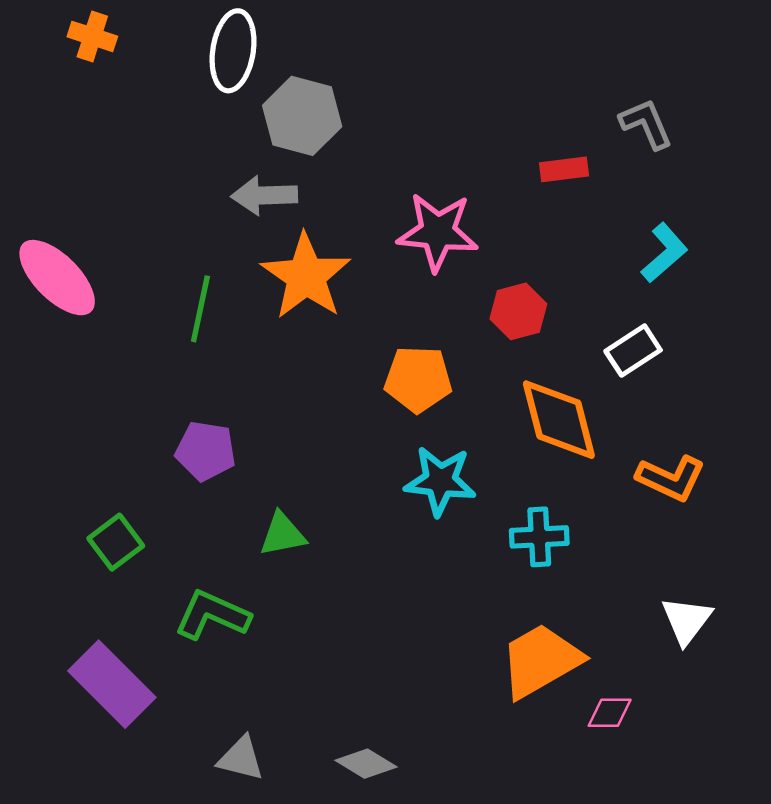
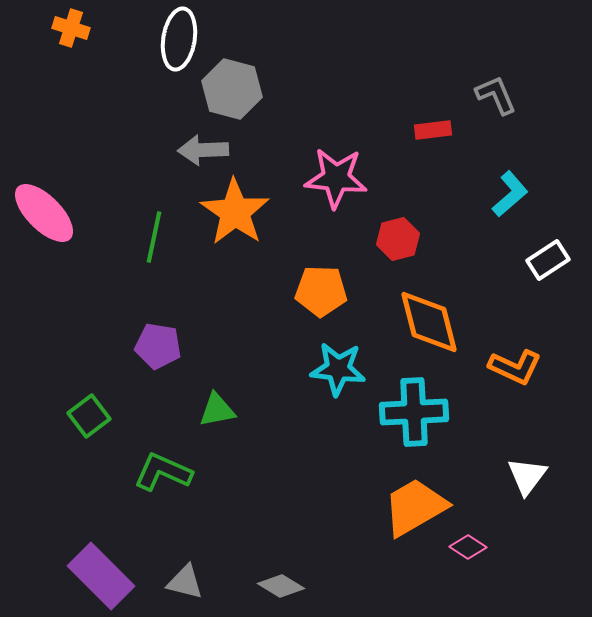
white rectangle: (633, 351) -> (548, 260), moved
cyan cross: (539, 537) -> (414, 412), size x1.5
purple rectangle: (112, 684) -> (101, 576), moved
pink diamond: (610, 713) -> (468, 547), turned 33

